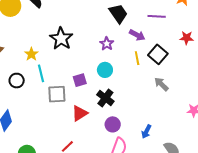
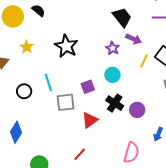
purple arrow: (137, 35) -> (134, 39), moved
yellow star: (31, 54) -> (27, 47), moved
yellow line: (137, 58) -> (144, 61), turned 40
purple circle: (113, 124) -> (137, 110), moved

